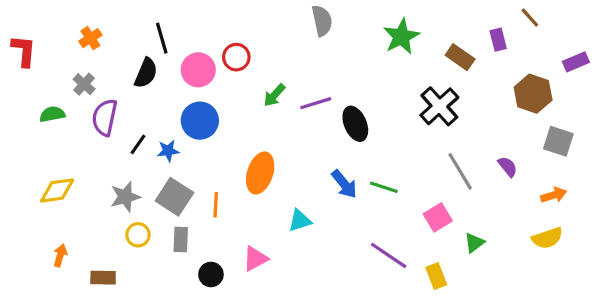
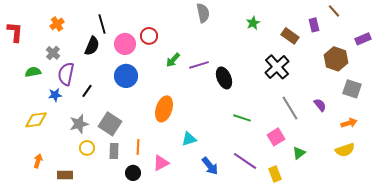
green star: (401, 36) -> (253, 23), size x0.6
blue star: (168, 151) -> (55, 95), moved
blue arrow: (344, 184) -> (210, 166), moved
orange line: (216, 205) -> (138, 147), moved

